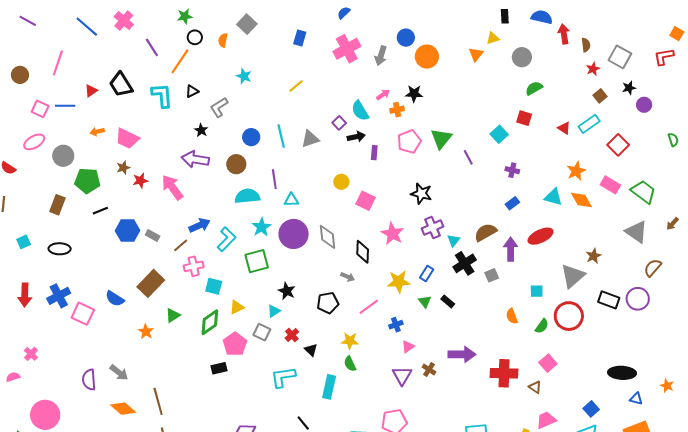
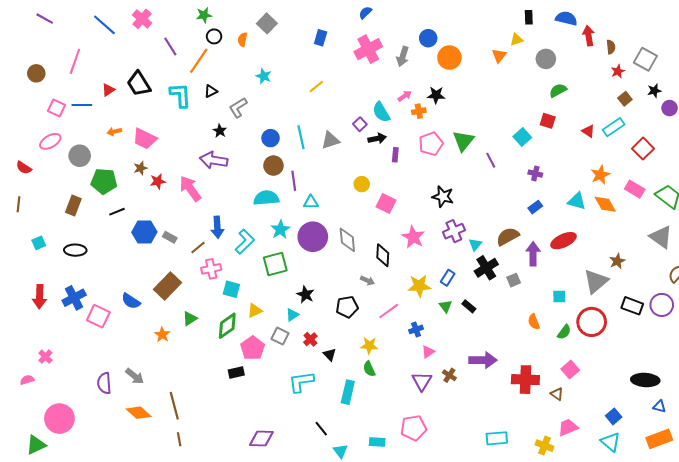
brown circle: (236, 164) -> (273, 166), moved
blue arrow: (199, 225) -> (217, 227), turned 110

